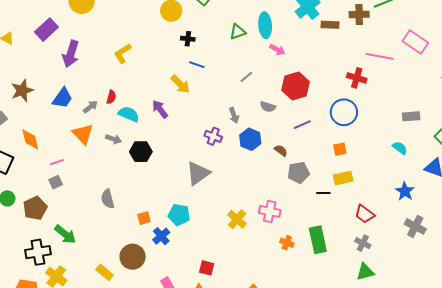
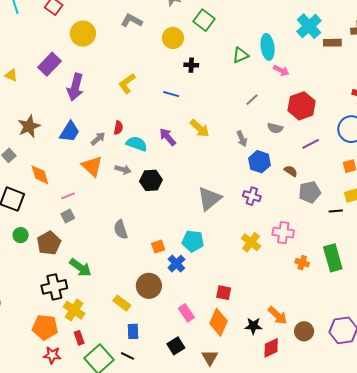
blue line: (197, 65) -> (171, 94), moved
yellow arrow: (180, 84) -> (200, 128), moved
purple cross: (213, 136) -> (252, 196), moved

